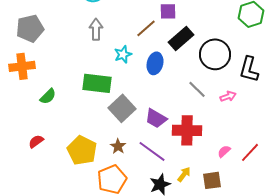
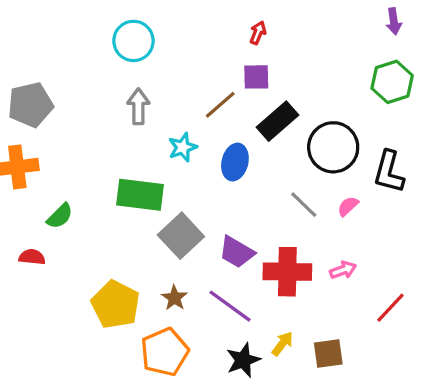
pink arrow: (228, 96) -> (343, 270), moved
red semicircle: (36, 141) -> (32, 257), moved, turned 42
pink semicircle: (224, 151) -> (348, 206), moved

